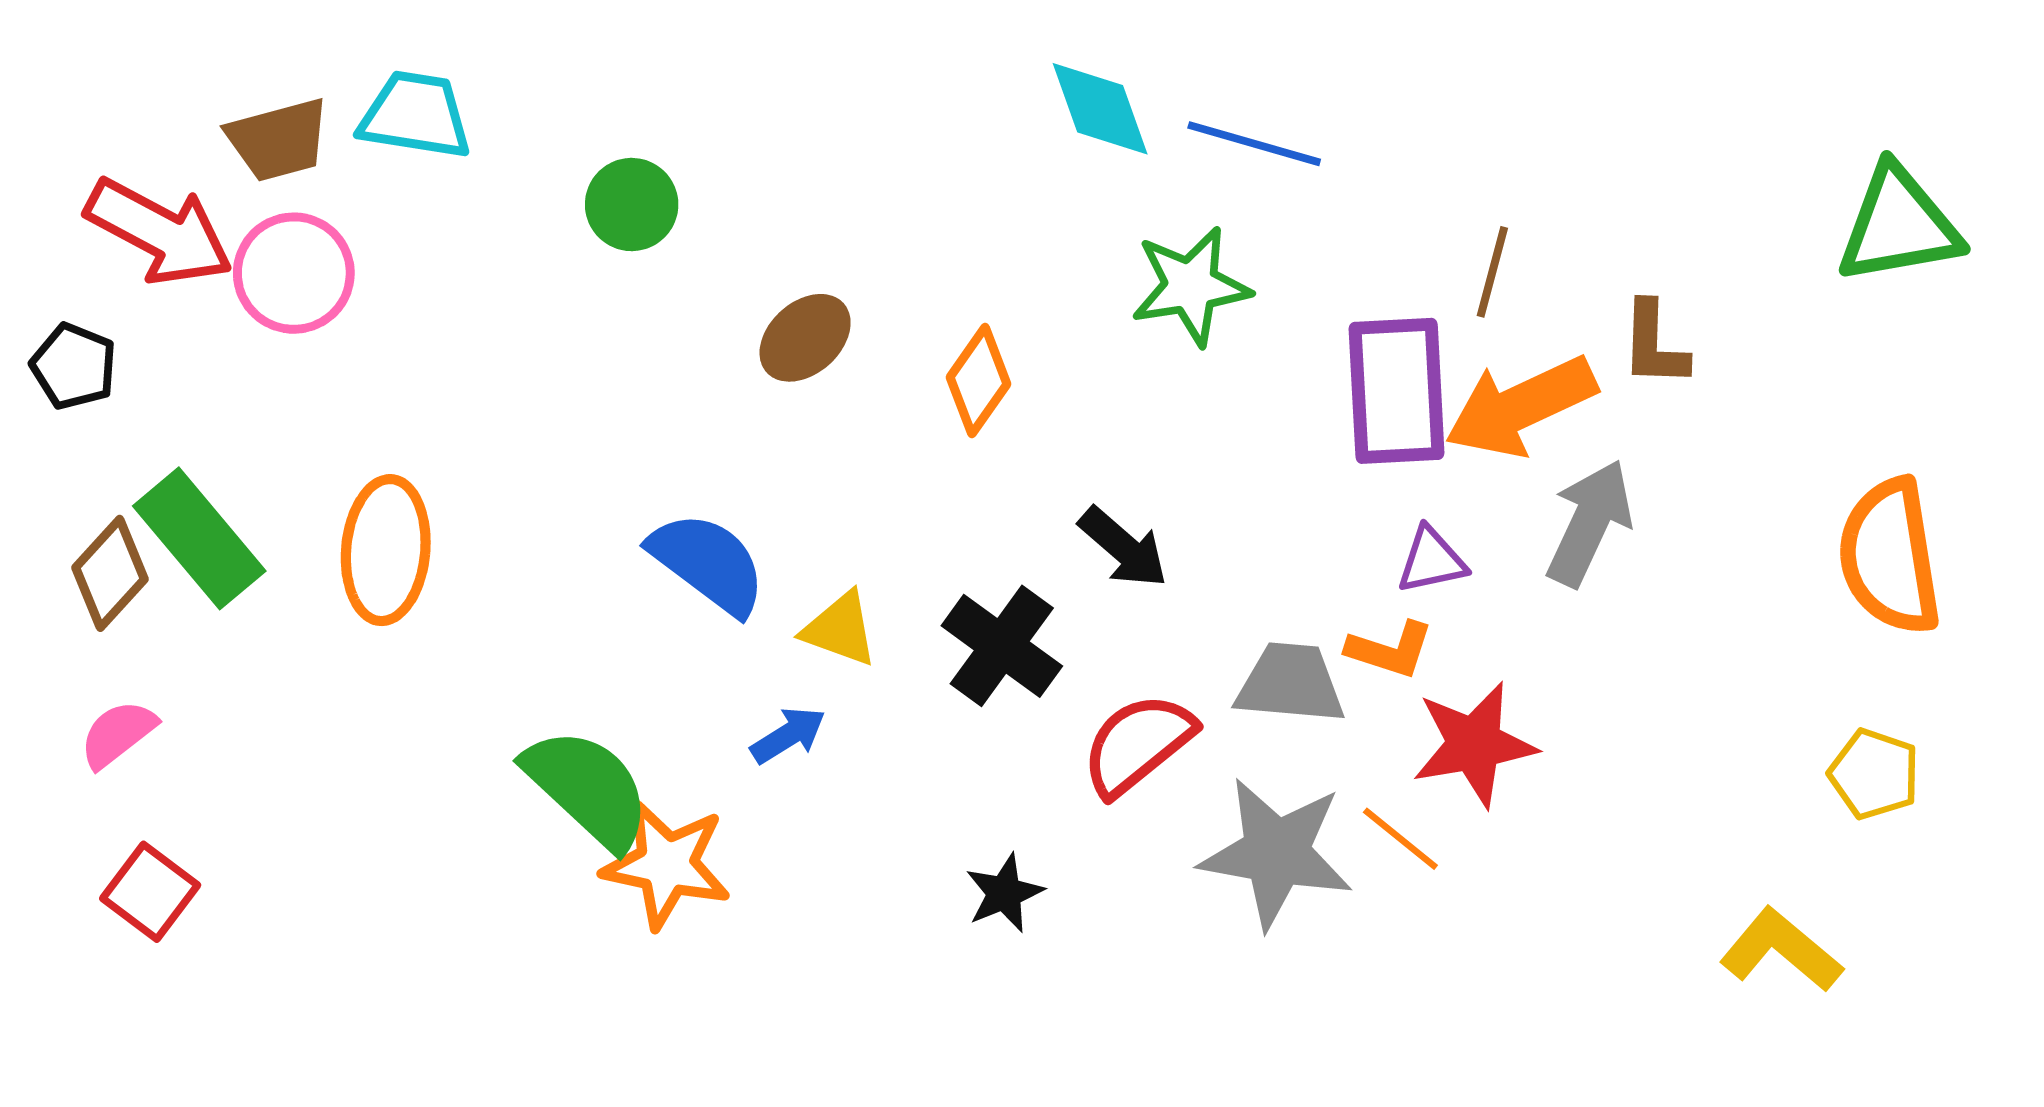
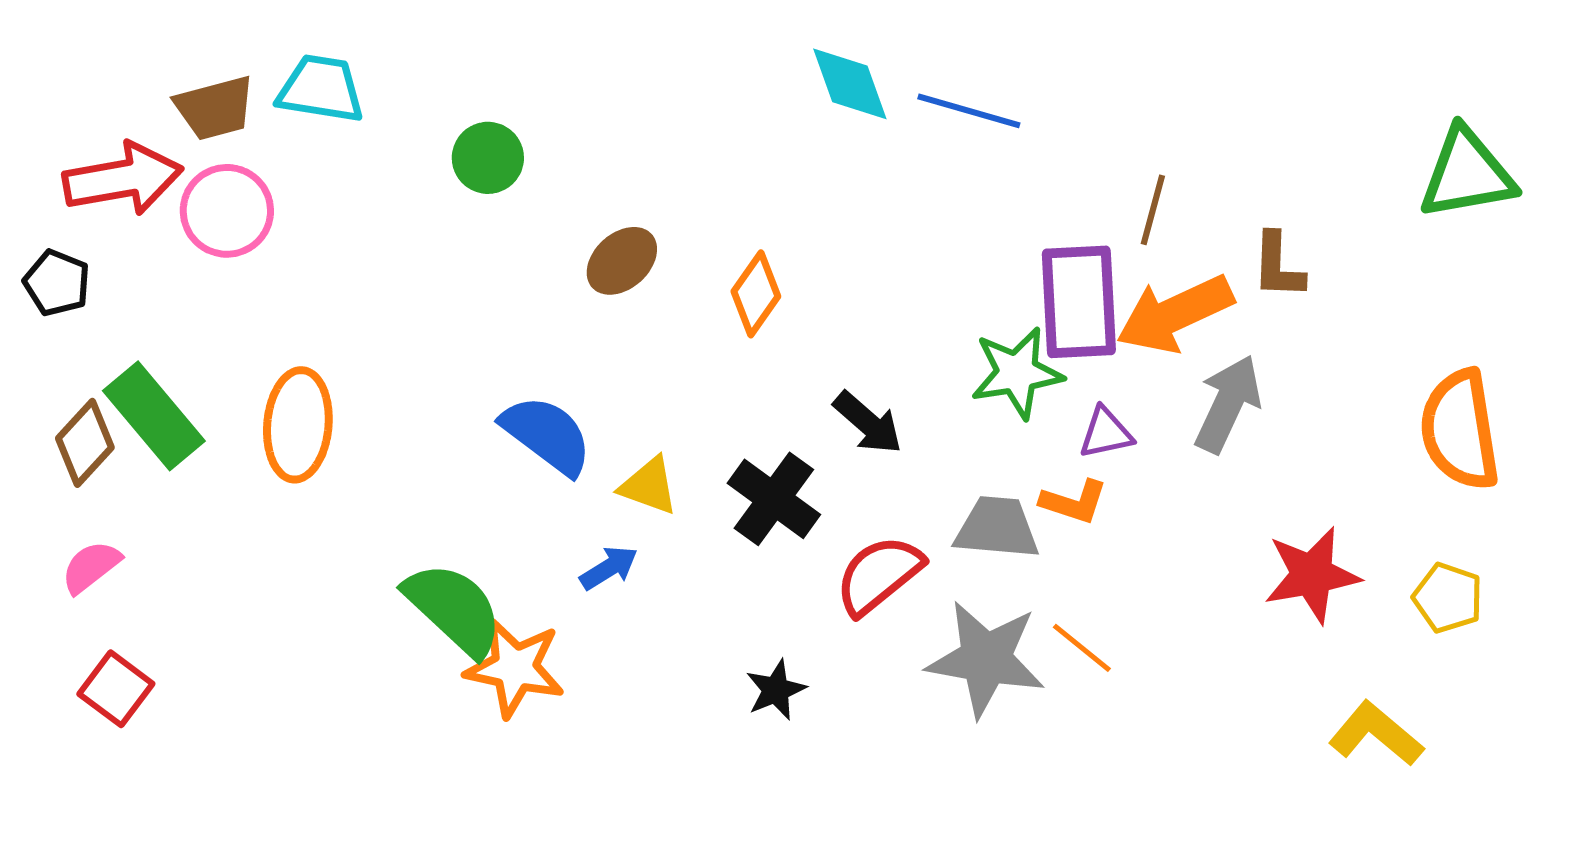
red arrow: (159, 232) -> (123, 179), turned -38
green star: (1191, 286) -> (1017, 373), moved
red star: (1474, 744) -> (1312, 575), moved

